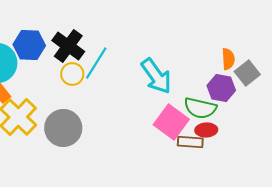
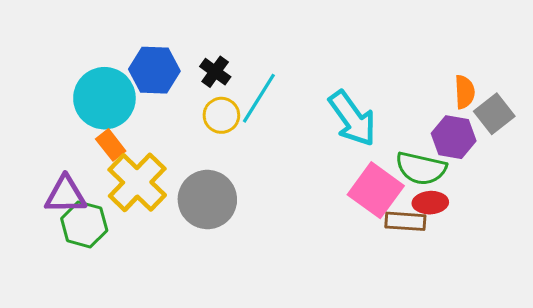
black cross: (68, 46) -> (215, 72), size x0.6

